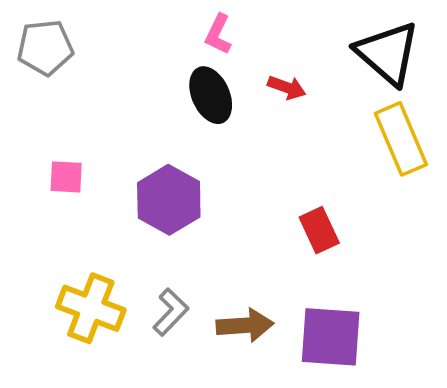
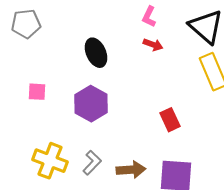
pink L-shape: (218, 34) -> (149, 17), moved
black ellipse: (211, 95) -> (96, 53), moved

